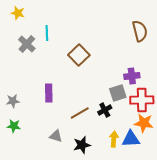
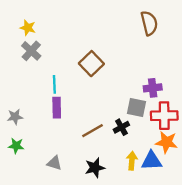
yellow star: (18, 13) -> (28, 28), moved
brown semicircle: (140, 31) -> (149, 23), moved
cyan line: (47, 33) -> (54, 84), moved
gray square: (118, 93) -> (136, 108), turned 30
gray triangle: (56, 136) -> (54, 163), moved

